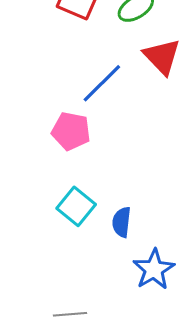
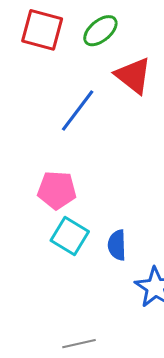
pink pentagon: (71, 131) -> (57, 190), moved

